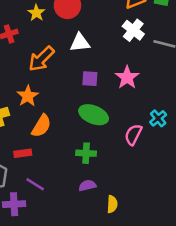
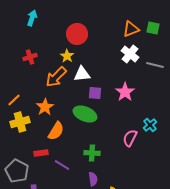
yellow star: (36, 13) -> (67, 56), moved
white triangle: (80, 43) -> (82, 74), moved
green ellipse: (94, 115) -> (85, 114), moved
purple line: (35, 184) -> (62, 165), moved
purple semicircle: (87, 186) -> (93, 179), turned 96

